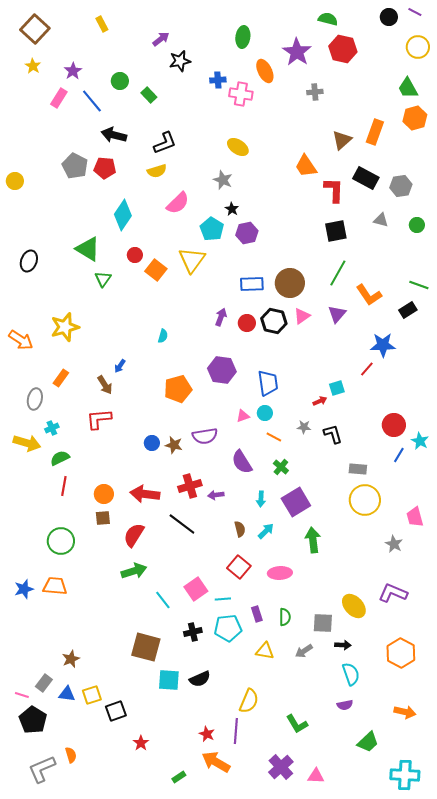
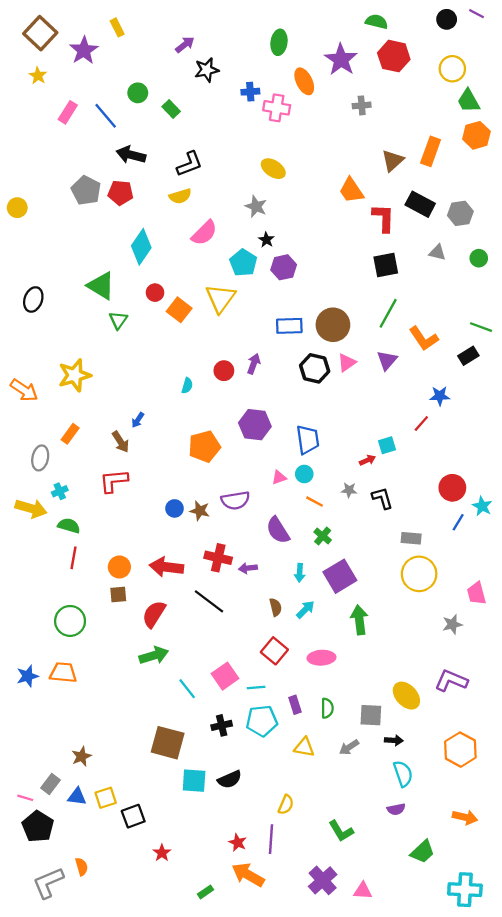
yellow circle: (418, 47) -> (452, 69), moved
purple star: (73, 71) -> (84, 50), moved, size x1.4
red circle: (247, 323) -> (224, 371), moved
blue star: (383, 345) -> (440, 396), size x0.7
green semicircle: (60, 458) -> (69, 526), turned 42
red cross: (190, 486) -> (218, 558), turned 30
gray star: (394, 544) -> (452, 624), turned 30
yellow semicircle: (249, 701) -> (286, 805), size x0.7

